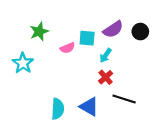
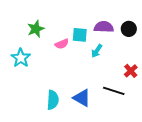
purple semicircle: (113, 29) -> (104, 27), turned -144
red cross: (106, 77) -> (131, 71), moved

